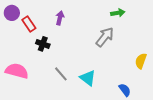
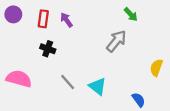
green arrow: (118, 13) -> (131, 14), turned 56
purple arrow: (60, 18) -> (67, 20), turned -48
red rectangle: (29, 24) -> (43, 19), moved, turned 42

